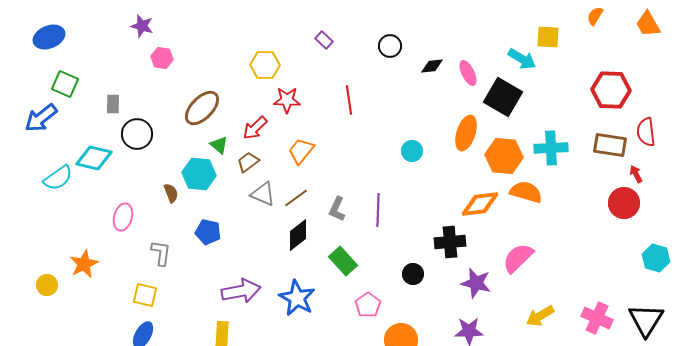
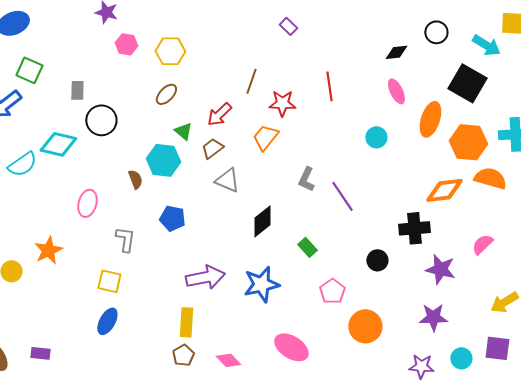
black circle: (390, 46) -> (436, 32), moved
yellow hexagon: (265, 65) -> (170, 51), moved
pink ellipse: (468, 73) -> (396, 91), moved
red star: (287, 100) -> (282, 103), moved
red line: (349, 100) -> (329, 86), moved
brown ellipse: (202, 108) -> (166, 94), size x0.6
brown line: (296, 198) -> (251, 81), moved, turned -35
gray L-shape: (337, 209) -> (306, 179), moved
purple line: (378, 210) -> (342, 196), turned -36
pink semicircle: (518, 258) -> (482, 244), size x0.7
green rectangle: (343, 261) -> (307, 247), size x0.7
blue star: (297, 298) -> (261, 284), turned 30

